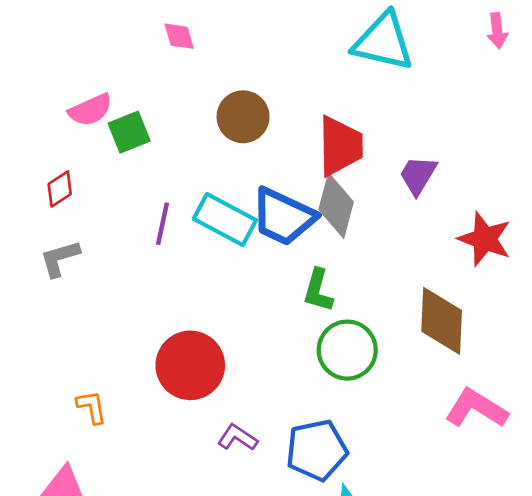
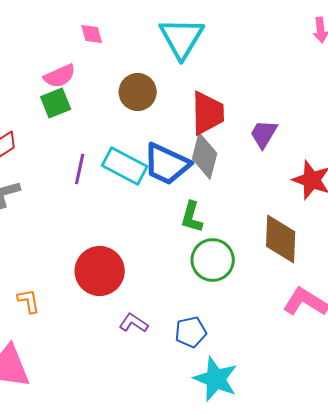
cyan triangle: (383, 42) -> (182, 38), moved, turned 48
pink semicircle: (90, 110) -> (60, 76), moved
blue pentagon: (317, 450) -> (191, 332), size x0.7

